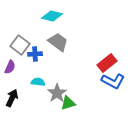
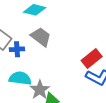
cyan semicircle: (38, 82) -> (20, 78), size x1.5

